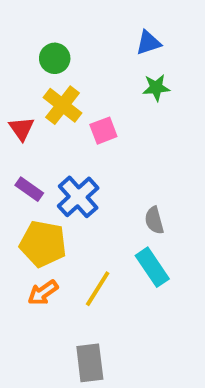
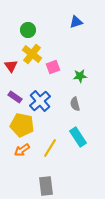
green star: (156, 88) -> (80, 76), moved
gray semicircle: (154, 220) -> (75, 104), moved

